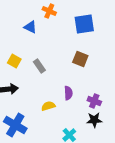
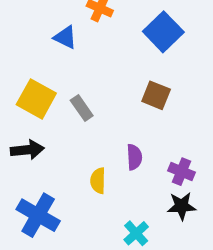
blue square: (84, 24) -> (163, 32), turned -35
yellow square: (14, 61) -> (36, 99), size x1.5
yellow semicircle: (48, 106) -> (98, 181), turned -72

